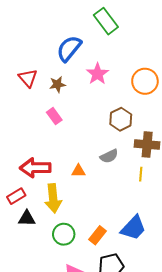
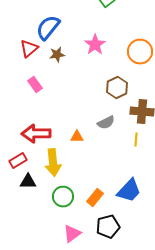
blue semicircle: (69, 49) -> (48, 28), moved
red triangle: (28, 78) -> (29, 49), turned 30
pink rectangle: (54, 116) -> (35, 85), moved

